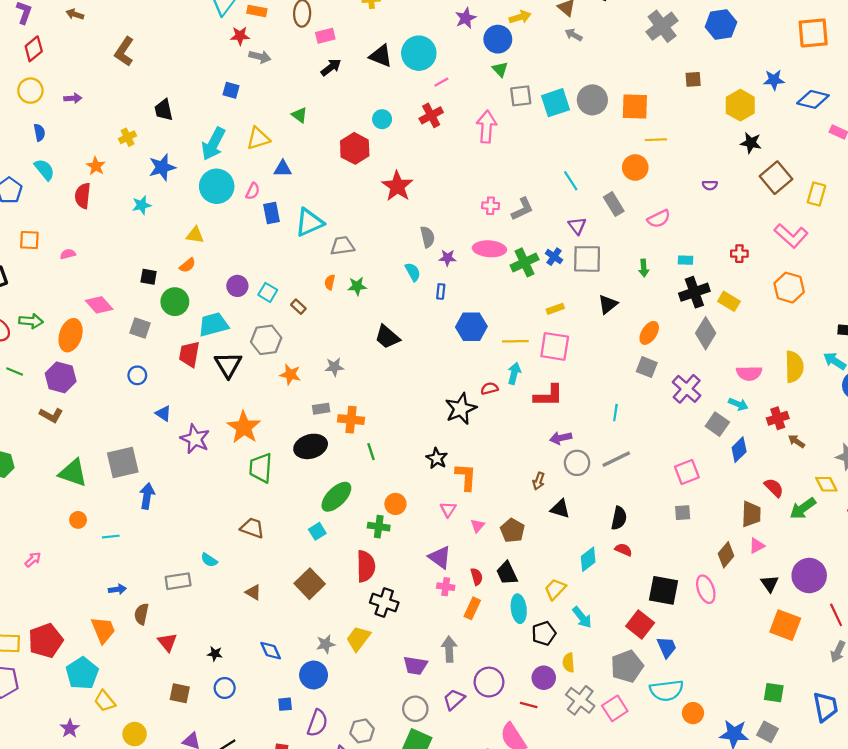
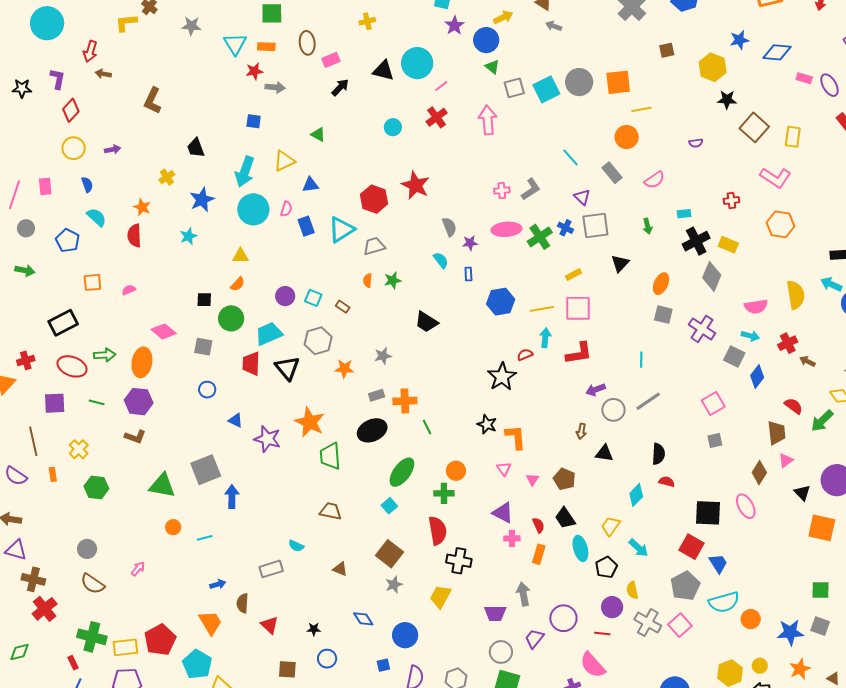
red hexagon: (355, 148) -> (374, 199), moved
gray star: (326, 644) -> (394, 585), moved

